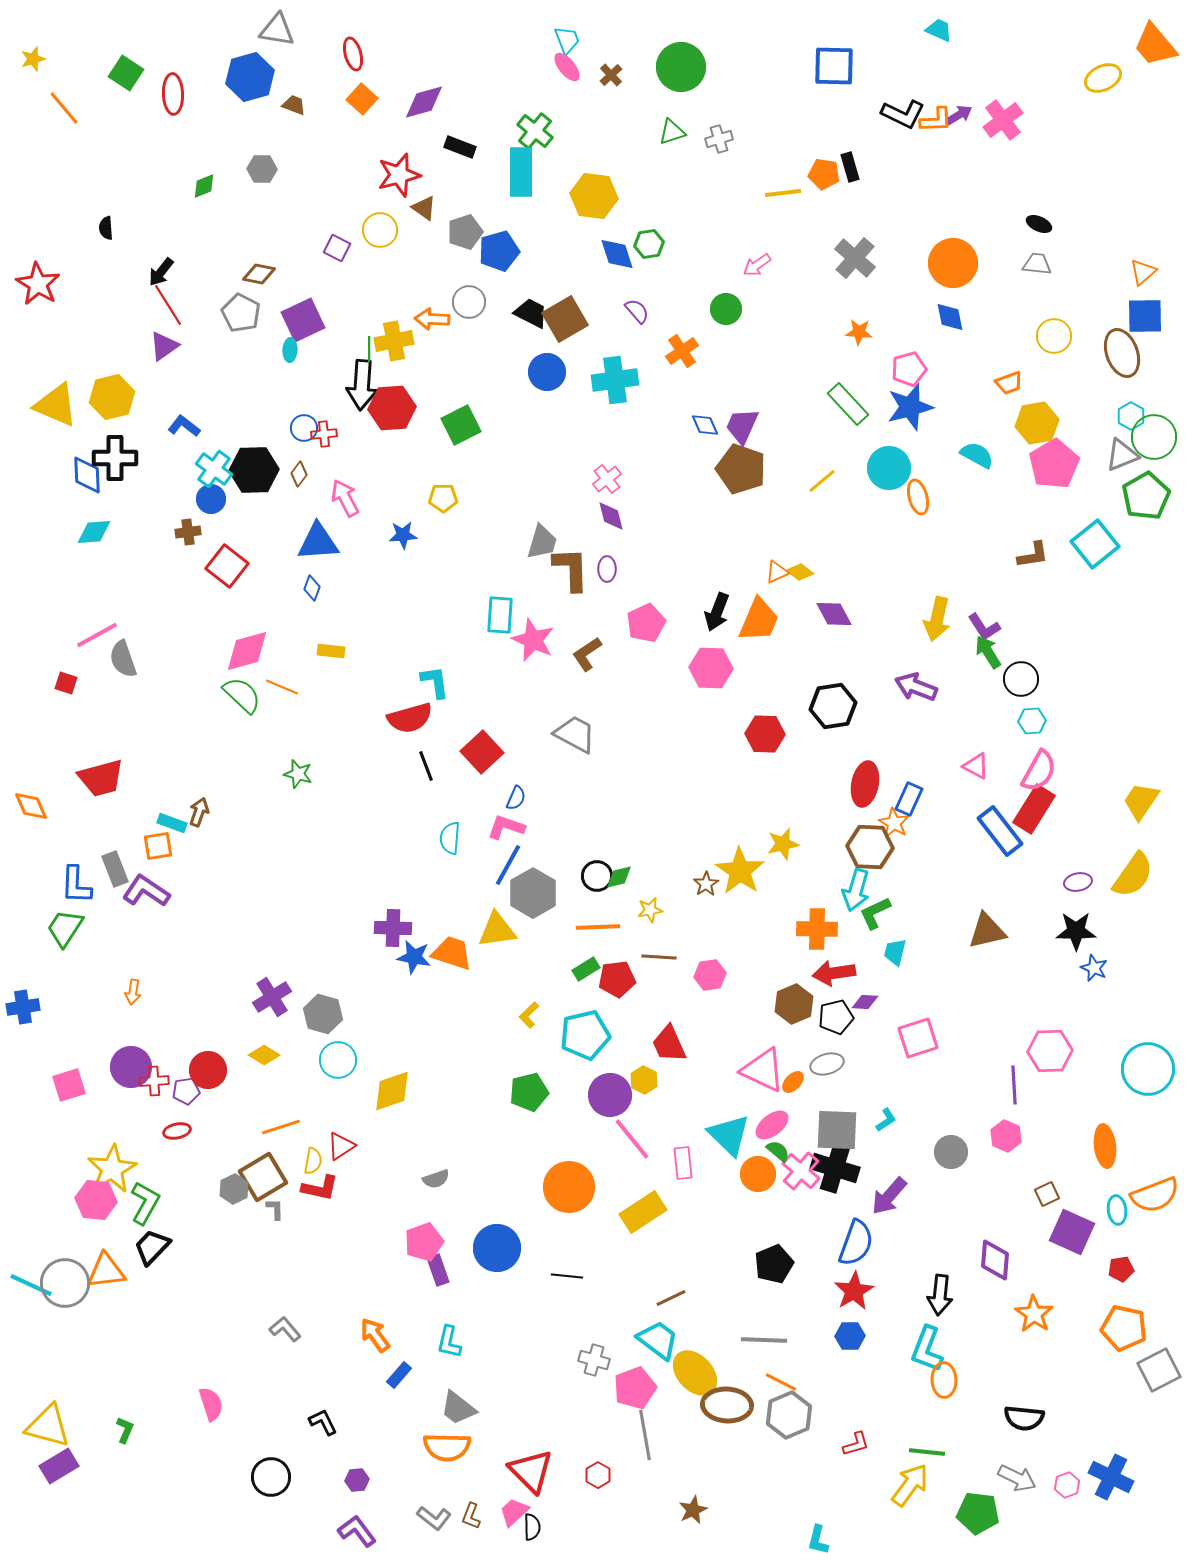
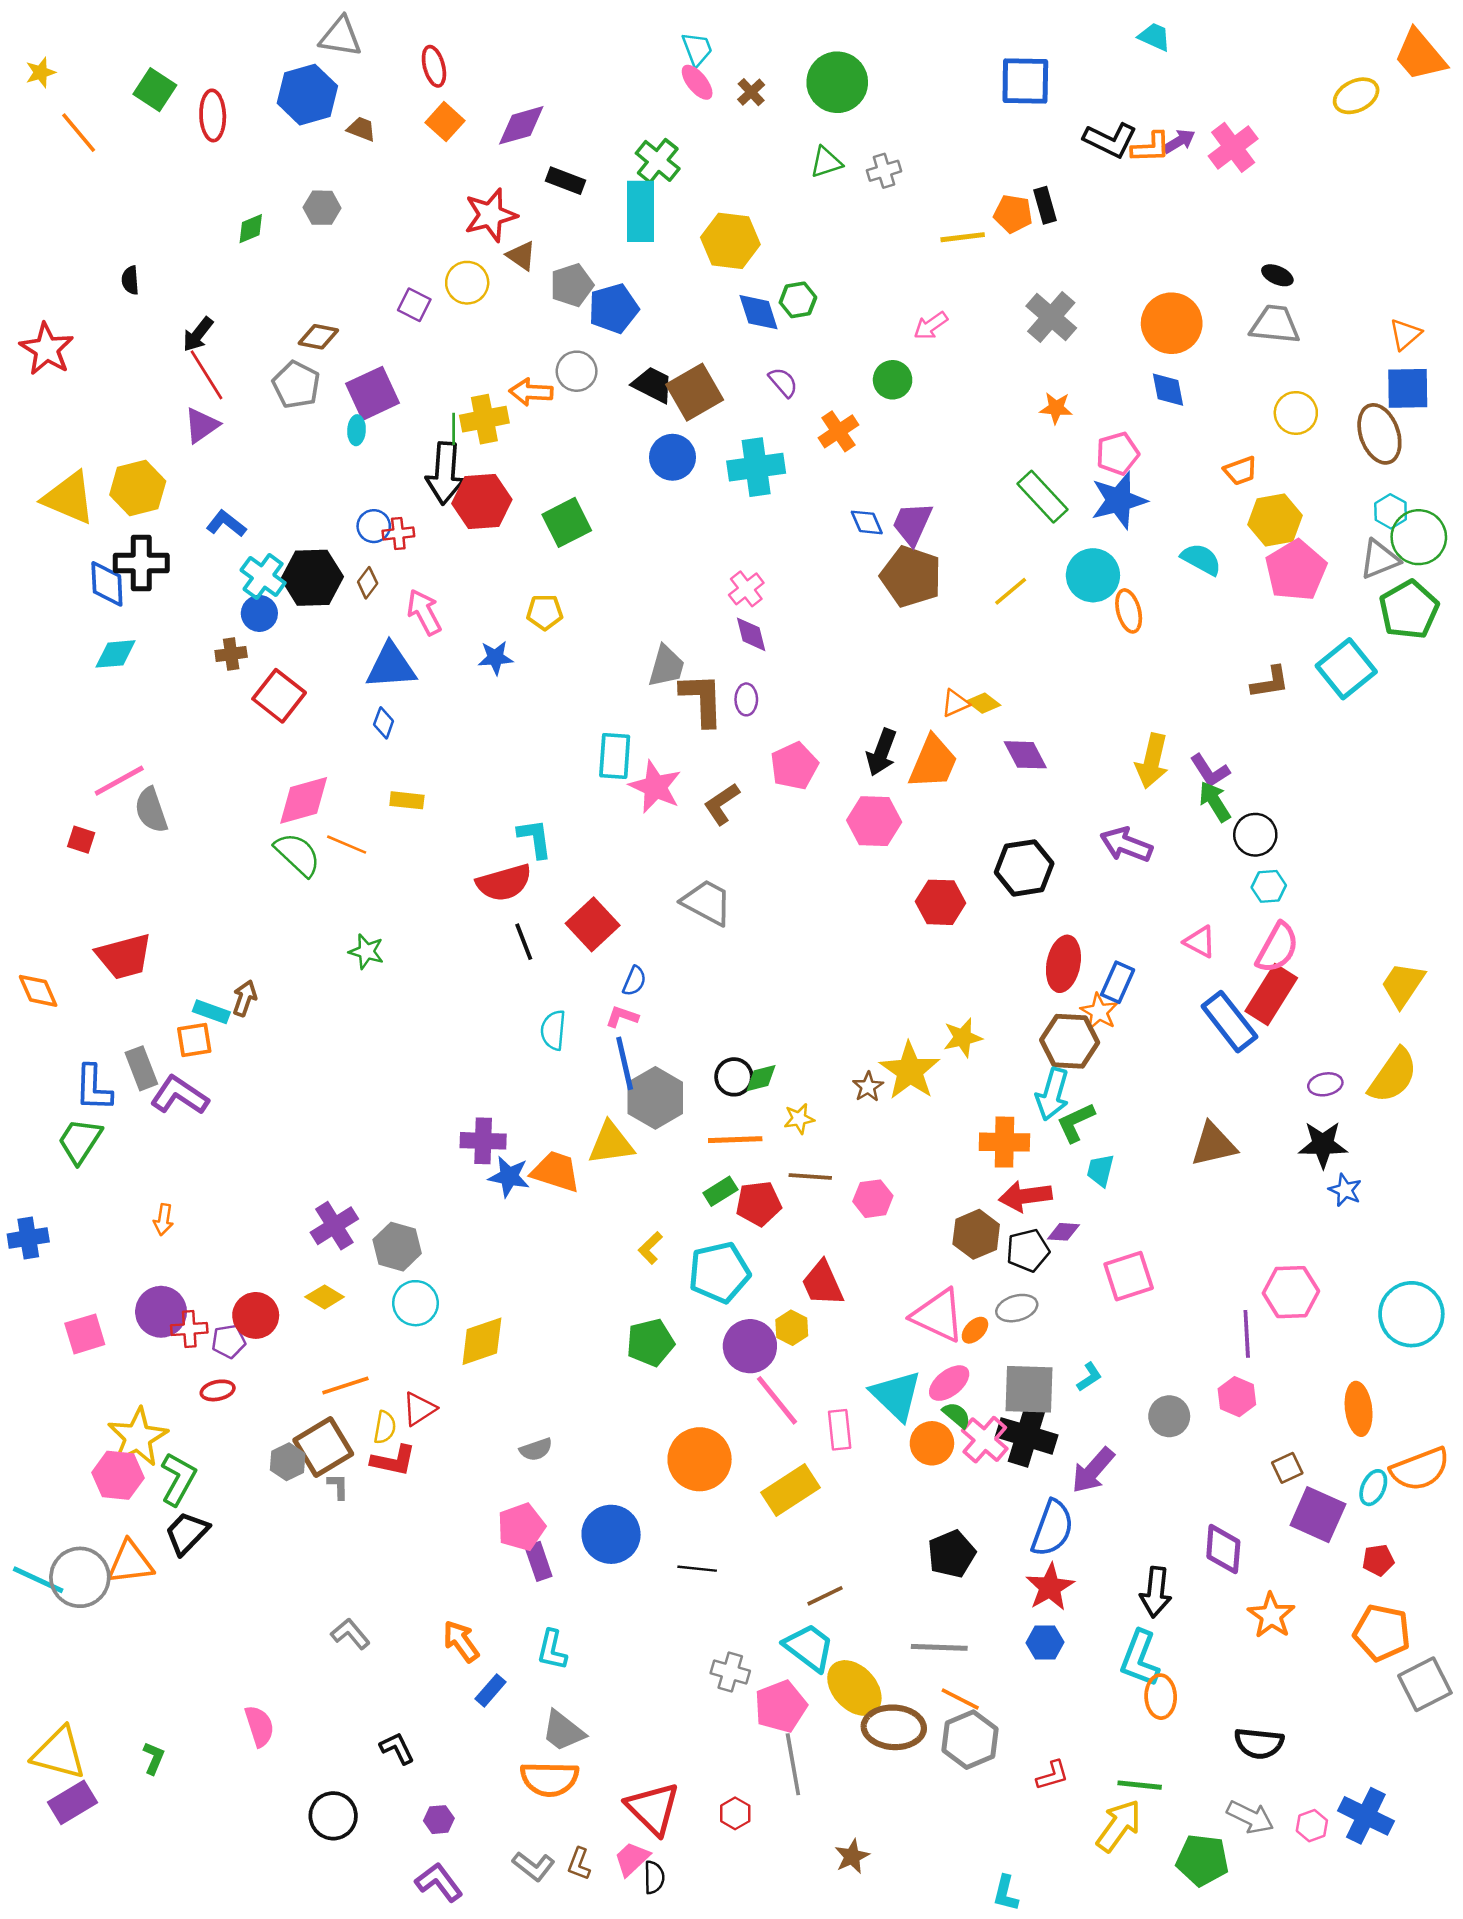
gray trapezoid: (1037, 264) -> (1275, 324), size x1.4
pink L-shape: (506, 827) -> (622, 1017), size x0.7
blue line: (508, 865) -> (625, 1063), turned -42
cyan ellipse: (1117, 1210) -> (1373, 1488), turned 32

